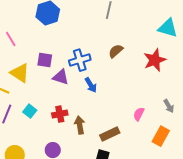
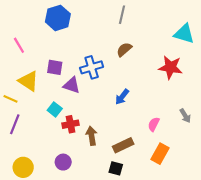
brown semicircle: (116, 51) -> (124, 49), moved
red star: (155, 60) -> (170, 67), turned 30
blue arrow: (91, 85) -> (122, 97), moved, turned 70
cyan square: (30, 111) -> (55, 109), moved
orange rectangle: (161, 136) -> (160, 154), moved

